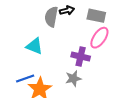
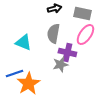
gray semicircle: (51, 17) -> (53, 34), moved
gray star: (73, 78) -> (60, 64), moved

